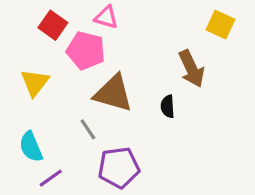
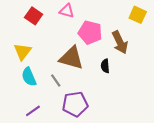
pink pentagon: (86, 50) -> (90, 32), moved
cyan semicircle: (31, 147) -> (29, 77), moved

